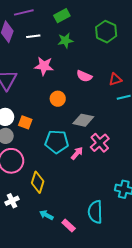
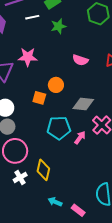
white line: (33, 36) -> (32, 17), moved
pink star: (44, 66) -> (28, 57), moved
orange square: (25, 122) -> (39, 98), moved
white cross: (12, 201) -> (20, 178), moved

